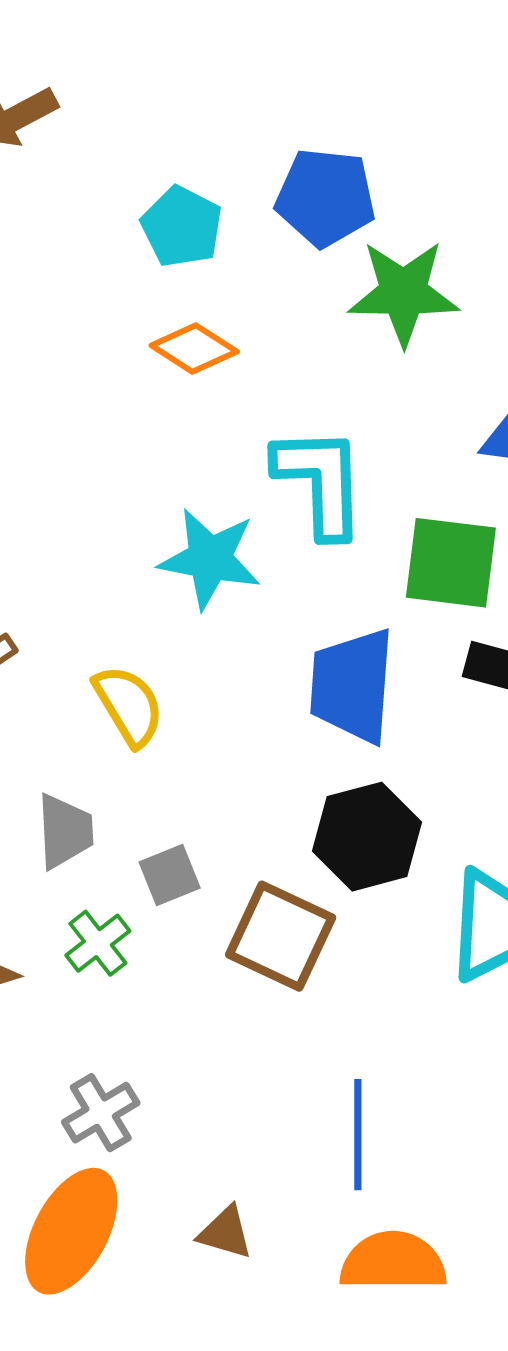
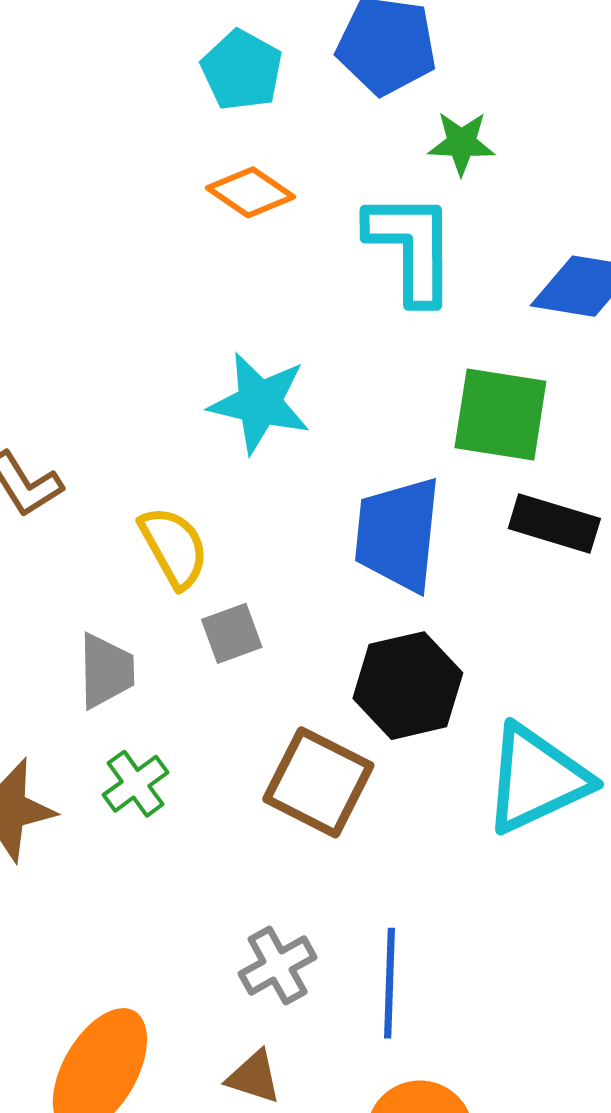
green star: (403, 293) -> (461, 143), size x0.6
cyan L-shape: (320, 482) -> (411, 247), moved
gray square: (170, 875) -> (232, 633), moved
gray cross: (101, 1113) -> (278, 965), moved

